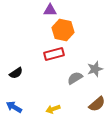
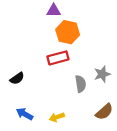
gray semicircle: (75, 78) -> (81, 84), turned 112
blue arrow: (14, 107) -> (25, 114), moved

